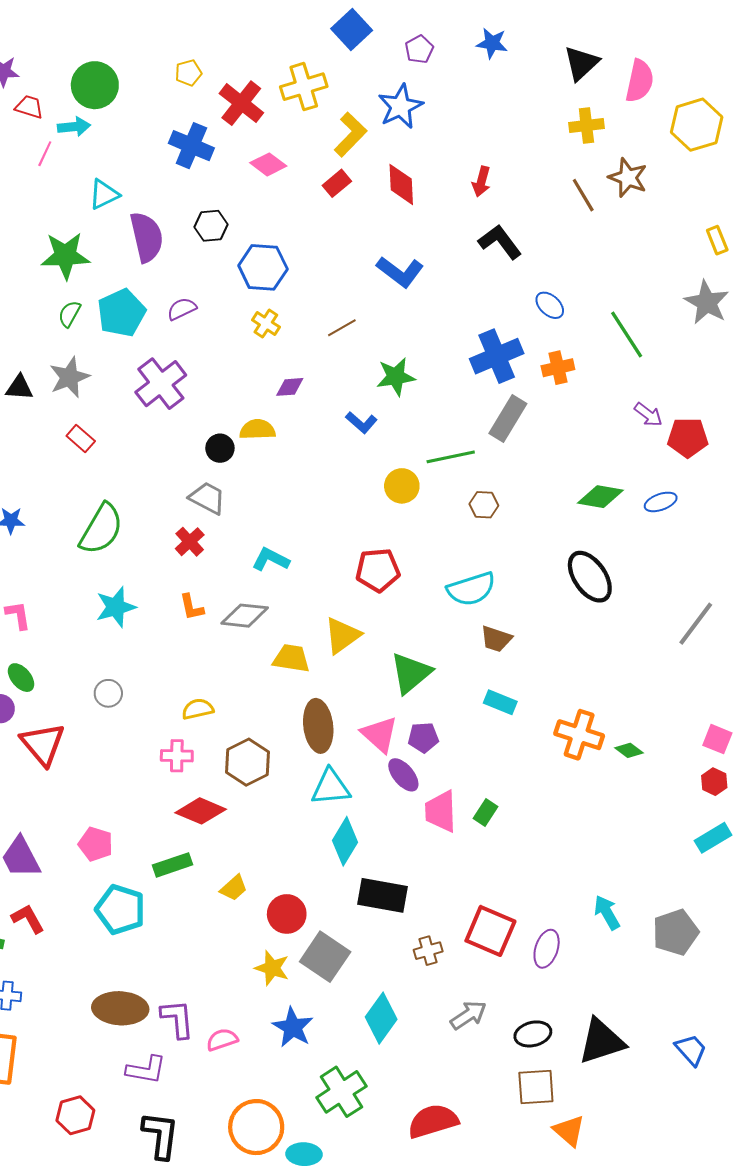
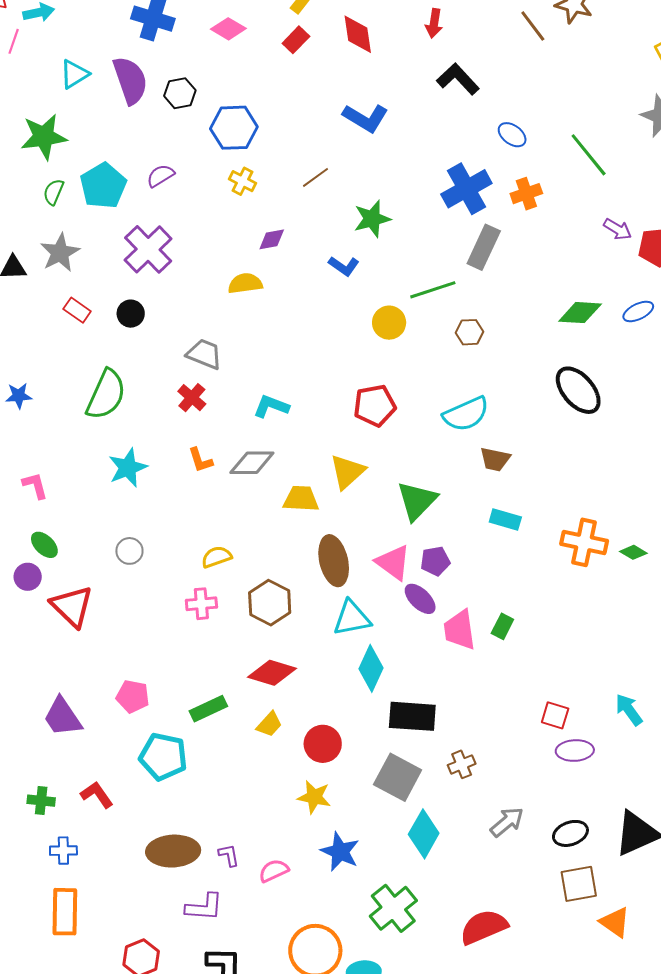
purple semicircle: (147, 237) -> (130, 80), moved
black circle: (220, 448) -> (131, 314), moved
red diamond: (201, 811) -> (272, 673), moved
red L-shape: (28, 919) -> (97, 795), moved
red square: (490, 931) -> (555, 715), moved, size x0.6
purple ellipse: (547, 949) -> (575, 751), turned 75
gray square: (325, 957) -> (398, 777), moved
purple L-shape: (177, 1019) -> (229, 855), size x0.6

